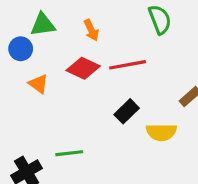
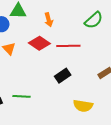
green semicircle: (160, 19) -> (94, 20), turned 60
yellow semicircle: (161, 132) -> (83, 106), moved

